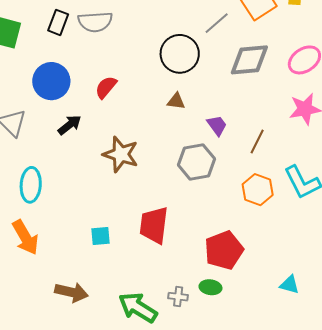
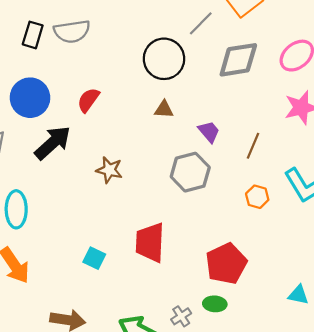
black arrow: (70, 125) -> (53, 143), size x1.5
brown star: (121, 154) -> (109, 170), size x0.7
orange hexagon: (258, 190) -> (257, 197), size x0.7
cyan square: (101, 236) -> (94, 258), turned 35
gray cross: (178, 297) -> (181, 316), turned -36

